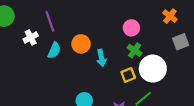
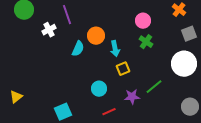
cyan semicircle: (54, 50) -> (78, 49), moved
white circle: (153, 69) -> (184, 64), moved
yellow square: (128, 75) -> (123, 69), moved

